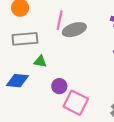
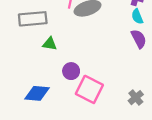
blue diamond: (17, 81) -> (37, 93), moved

